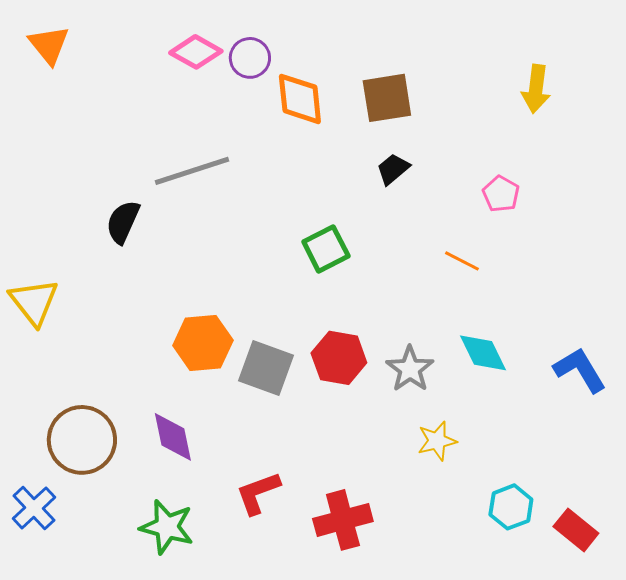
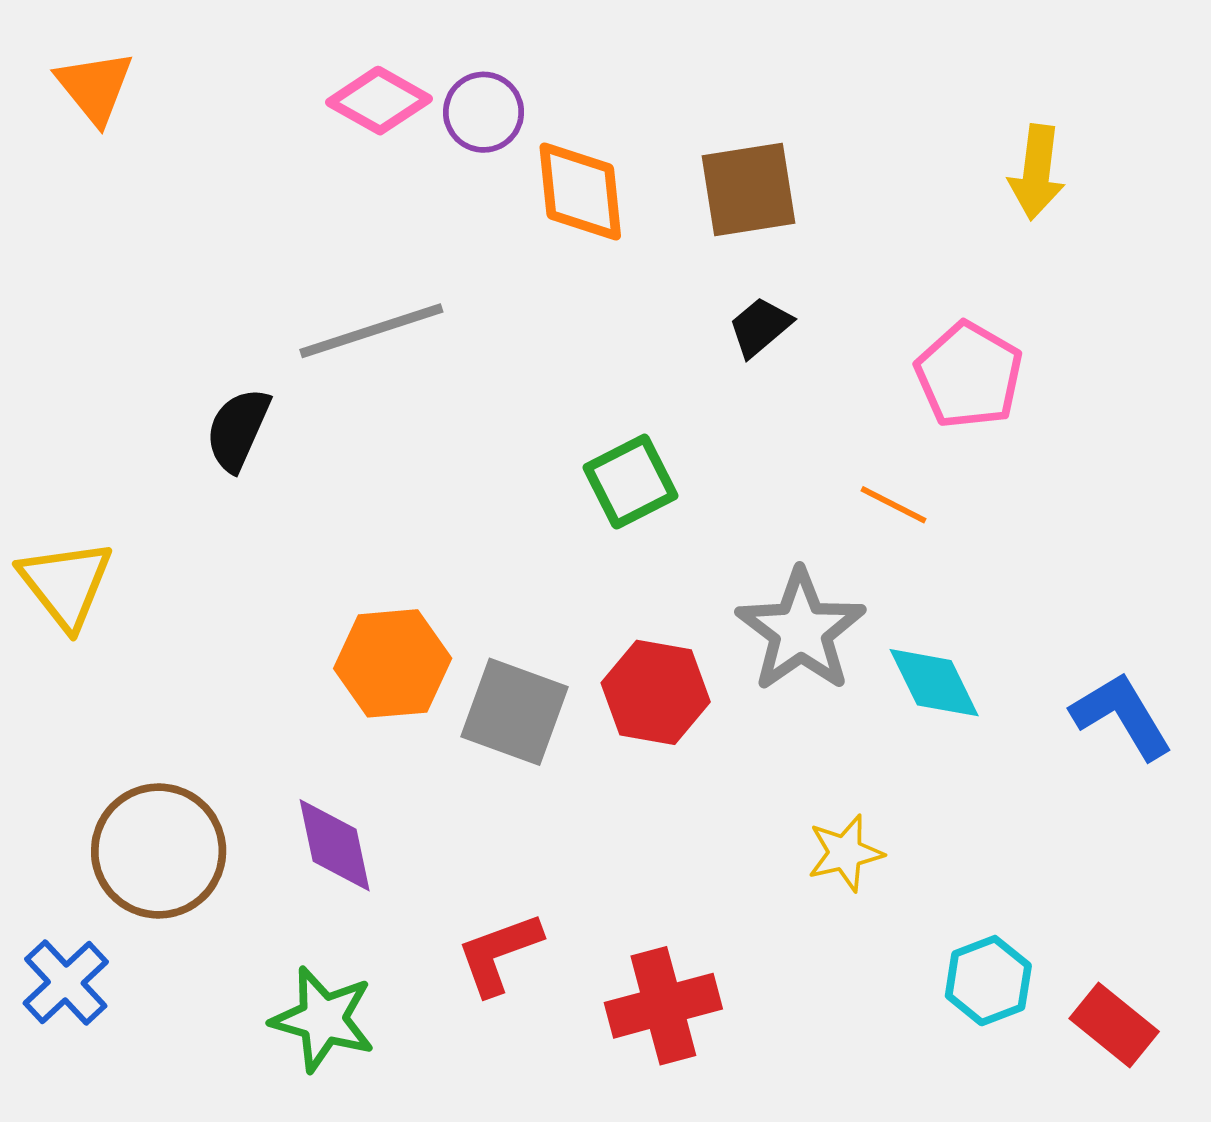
pink pentagon: (501, 194) -> (969, 375), size x1.5
gray star: (410, 369) -> (801, 631), moved, size x1.4

